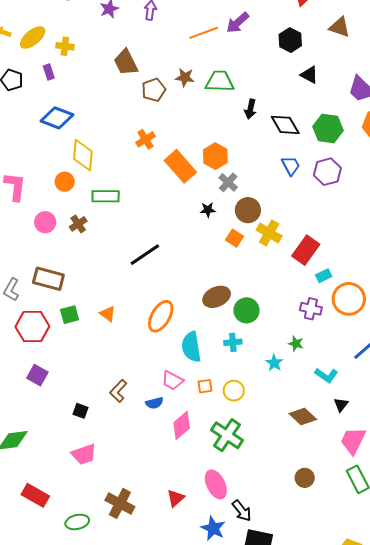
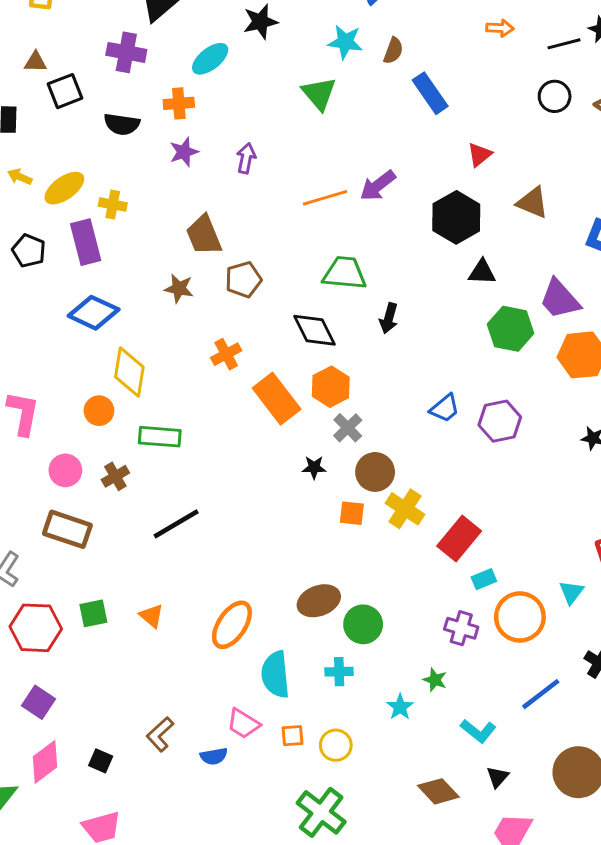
black hexagon: (290, 40) -> (456, 217), size x1.4
purple rectangle: (49, 72) -> (86, 242), size x1.8
black triangle: (309, 75) -> (482, 272), turned -30
brown star: (185, 77) -> (179, 288), moved
black diamond: (285, 125) -> (315, 330), moved
green hexagon: (328, 129) -> (511, 329), moved
blue trapezoid: (291, 166) -> (445, 408), turned 75
orange square: (235, 238) -> (352, 513), turned -30
black line: (145, 255) -> (176, 524), moved
brown rectangle: (48, 279) -> (67, 529), moved
pink diamond: (182, 425) -> (45, 762), moved

